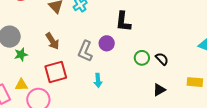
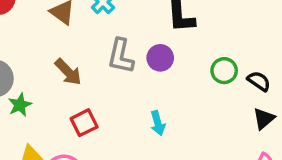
gray L-shape: (85, 51) -> (121, 56), moved
black semicircle: (162, 59) -> (259, 81), moved
red square: (56, 72) -> (84, 123), size x0.7

